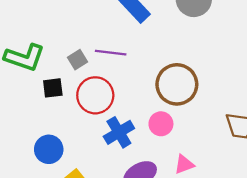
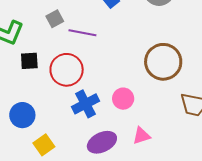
gray square: (78, 60) -> (55, 19), moved
brown circle: (177, 84) -> (163, 62), moved

